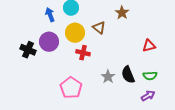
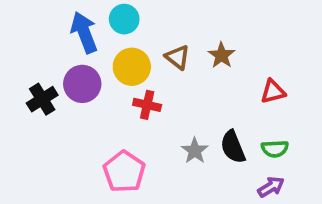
brown star: (122, 13) -> (221, 55), moved
blue arrow: (50, 15) -> (84, 32), size x1.5
black cross: (28, 50) -> (42, 99), turned 35

